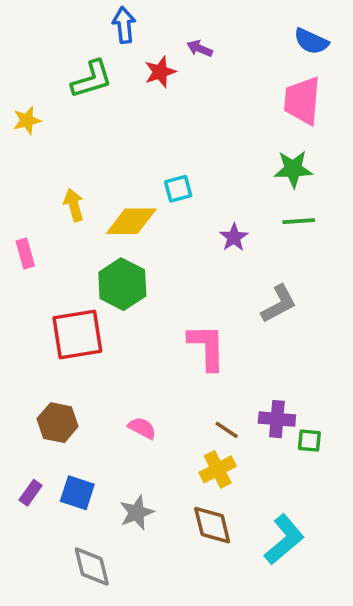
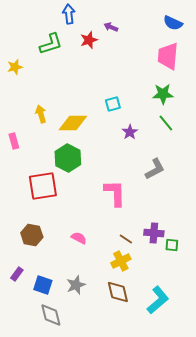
cyan square: (178, 189) -> (113, 104), moved
green line: (299, 221) -> (166, 123), turned 54
blue square: (77, 493) -> (43, 285), moved

